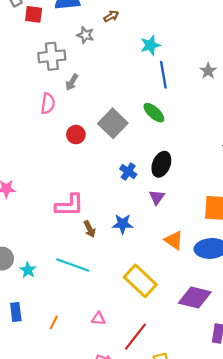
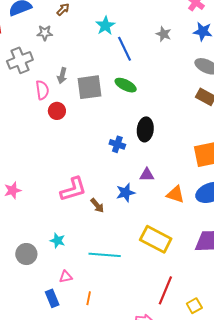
gray arrow: (72, 82) -> (62, 76), moved
pink semicircle: (48, 103) -> (42, 90), moved
gray square: (113, 123) -> (89, 87), moved, turned -36
red circle: (76, 135) -> (57, 111), moved
purple triangle: (157, 197) -> (147, 175), moved, turned -49
cyan line: (73, 265) -> (105, 255), moved
cyan star: (28, 270) -> (58, 241), moved
pink triangle: (98, 319) -> (66, 277), moved

